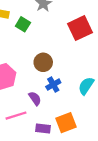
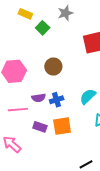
blue cross: (53, 85) -> (57, 100), moved
purple semicircle: (35, 98) -> (39, 98), turned 104

